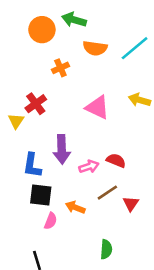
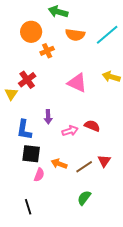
orange circle: (42, 30) -> (31, 32), moved
purple arrow: (62, 149) -> (48, 117), size x0.6
brown line: (107, 193) -> (84, 167), moved
green semicircle: (106, 249) -> (84, 198), turned -147

